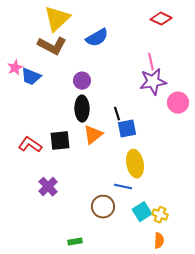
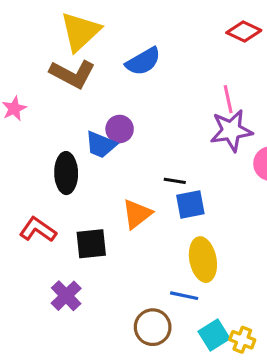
blue trapezoid: (31, 77) -> (101, 145), moved
black ellipse: (82, 109) -> (66, 173), moved
black line: (117, 114) -> (175, 181), turned -64
black square: (60, 141) -> (91, 244), moved

